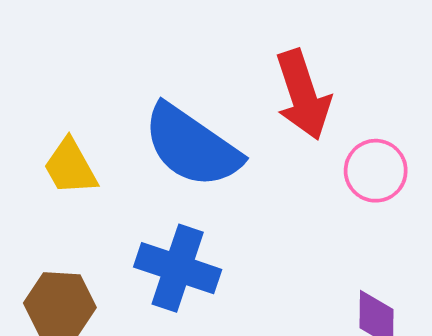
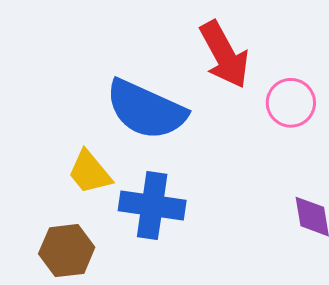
yellow trapezoid: (70, 167) -> (90, 172), moved

